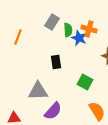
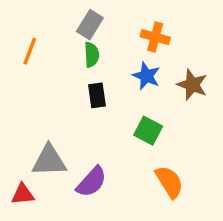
green semicircle: (68, 30) -> (92, 55), moved
blue star: (79, 38) -> (146, 76), moved
gray triangle: (38, 91) -> (49, 161), moved

